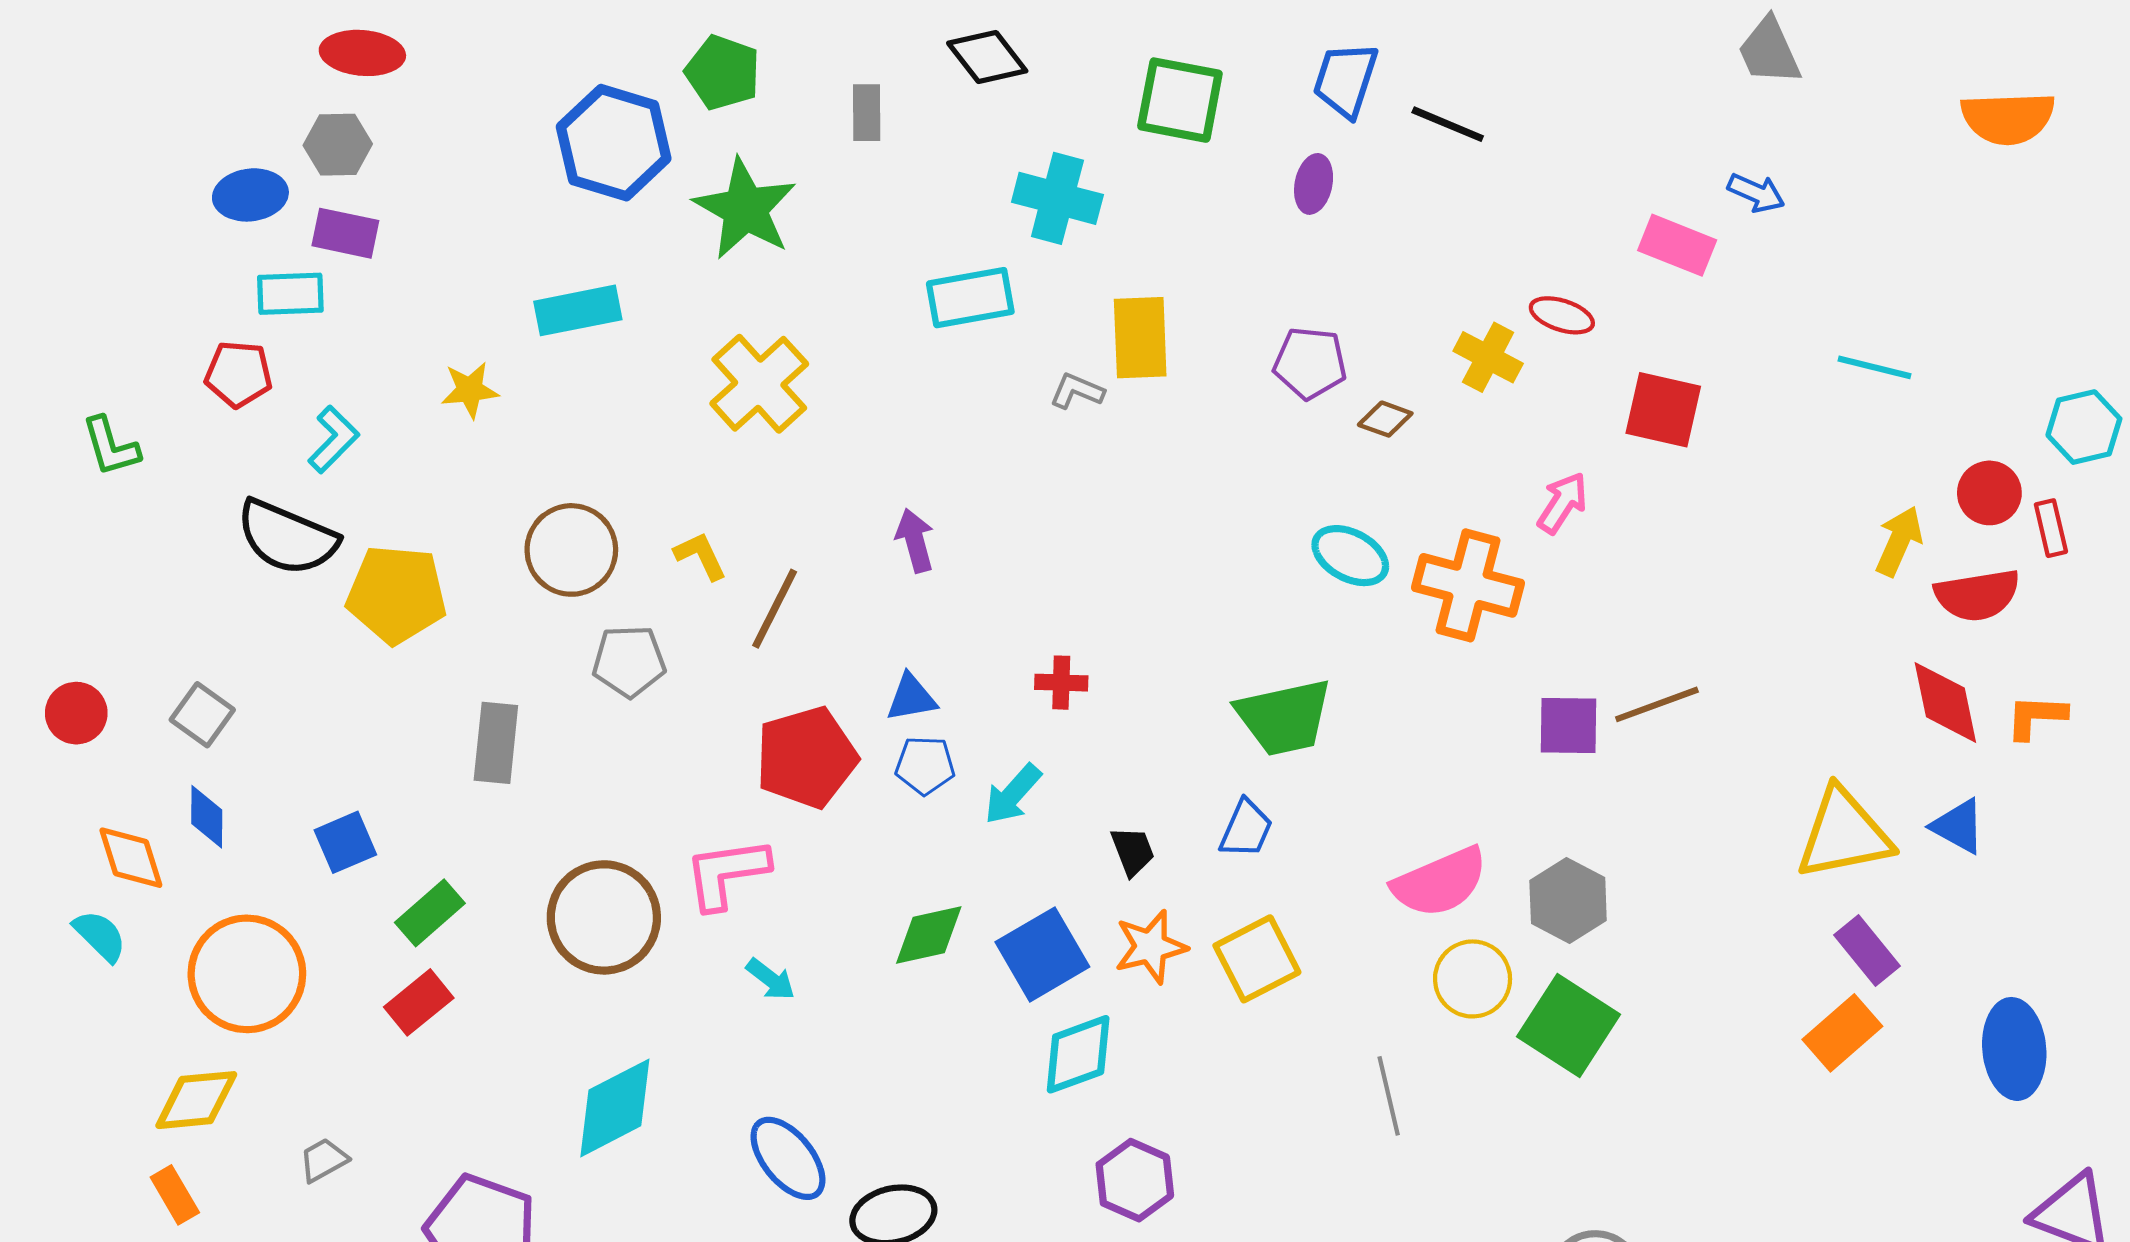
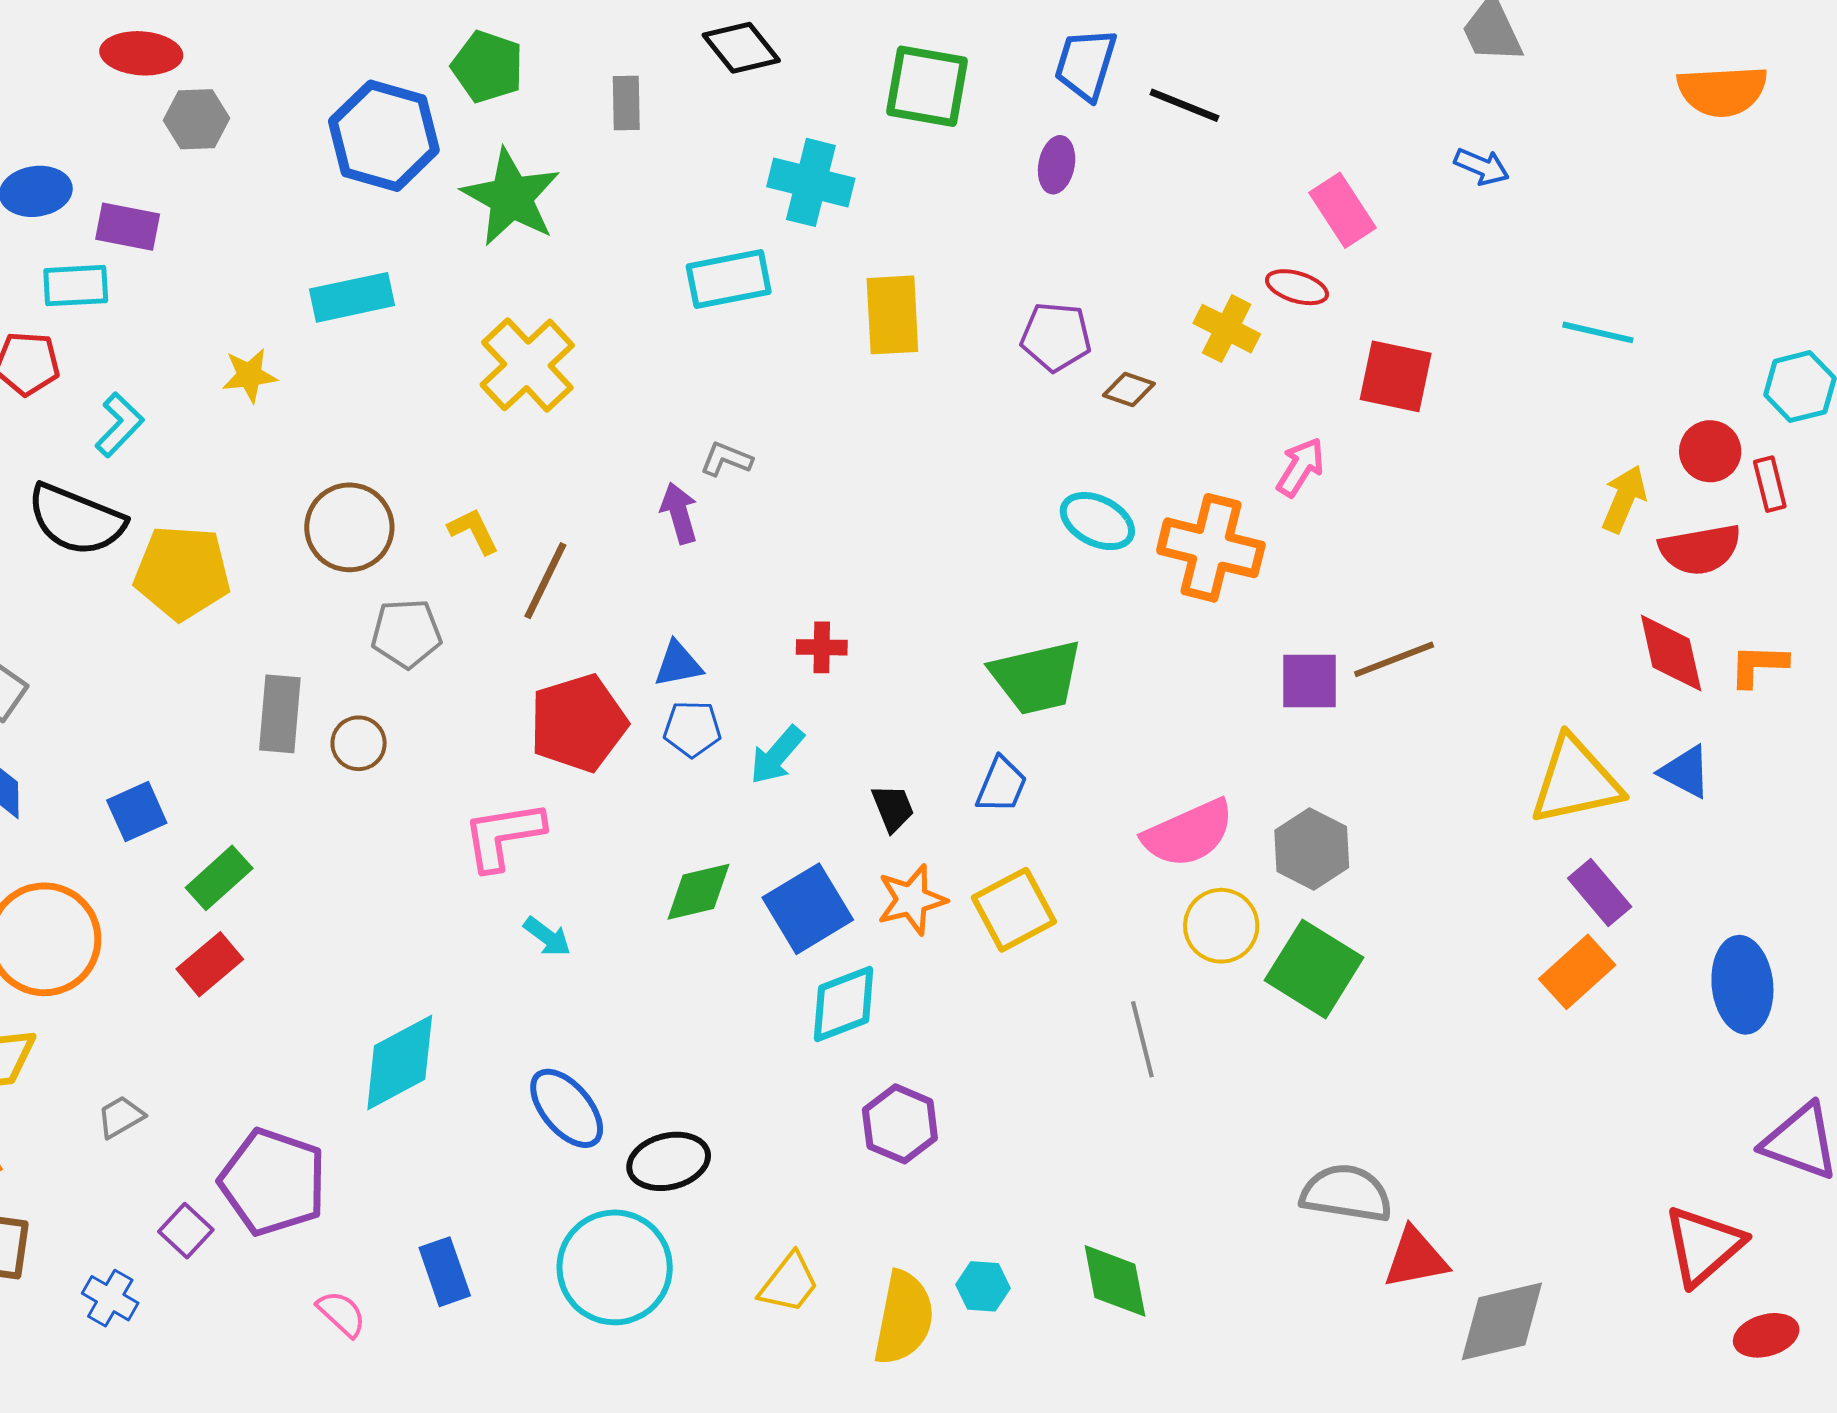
gray hexagon: (338, 145) -> (197, 119), moved
pink rectangle: (1677, 245) -> (1342, 210), moved, turned 36
gray L-shape: (1077, 391) -> (726, 459), moved
brown circle: (604, 917) -> (359, 743), moved, size x0.5

